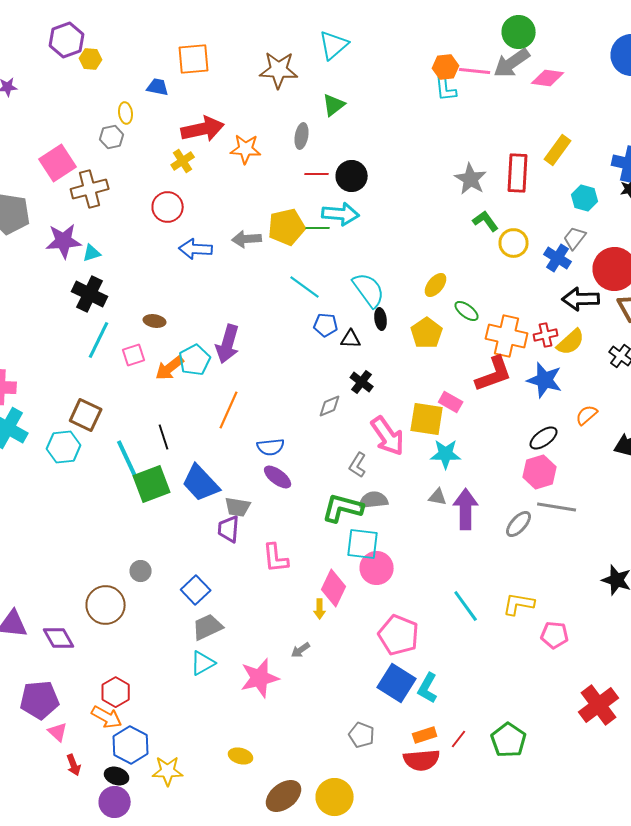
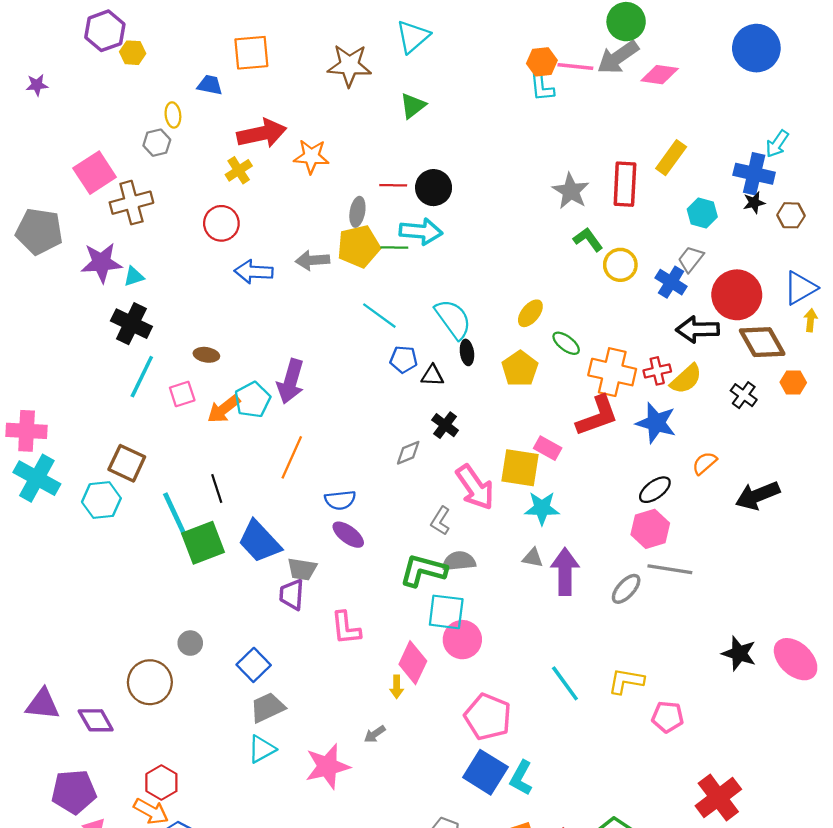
gray ellipse: (302, 136) -> (357, 212), moved

